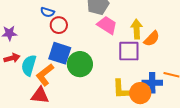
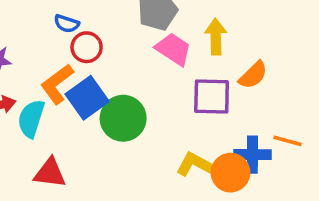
yellow arrow: (137, 29) -> (216, 37), moved
blue square: (60, 53) -> (87, 98), turned 35
orange L-shape: (45, 75) -> (57, 84), moved
yellow L-shape: (121, 89) -> (196, 165), turned 120

